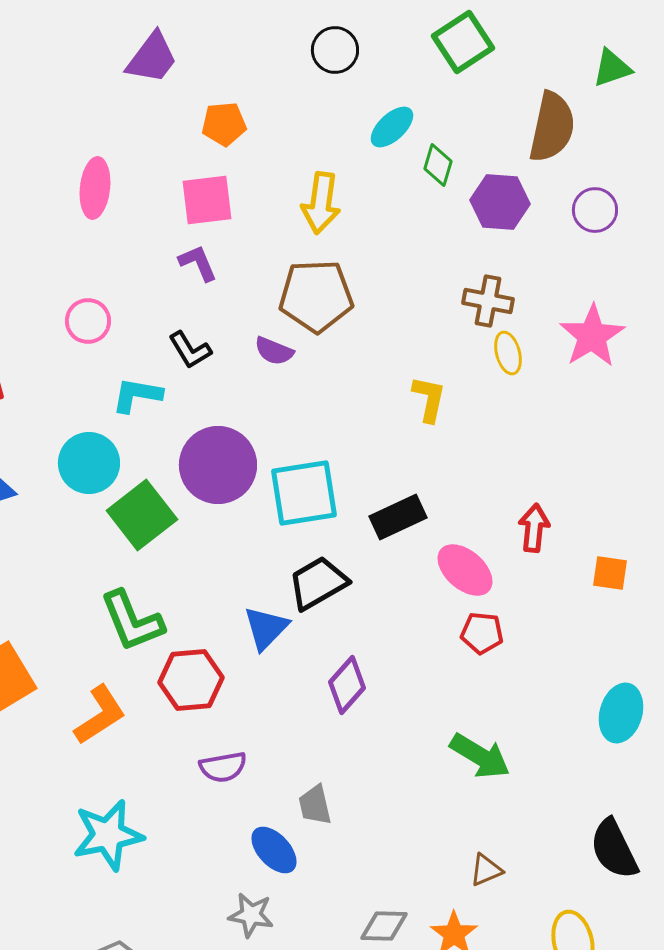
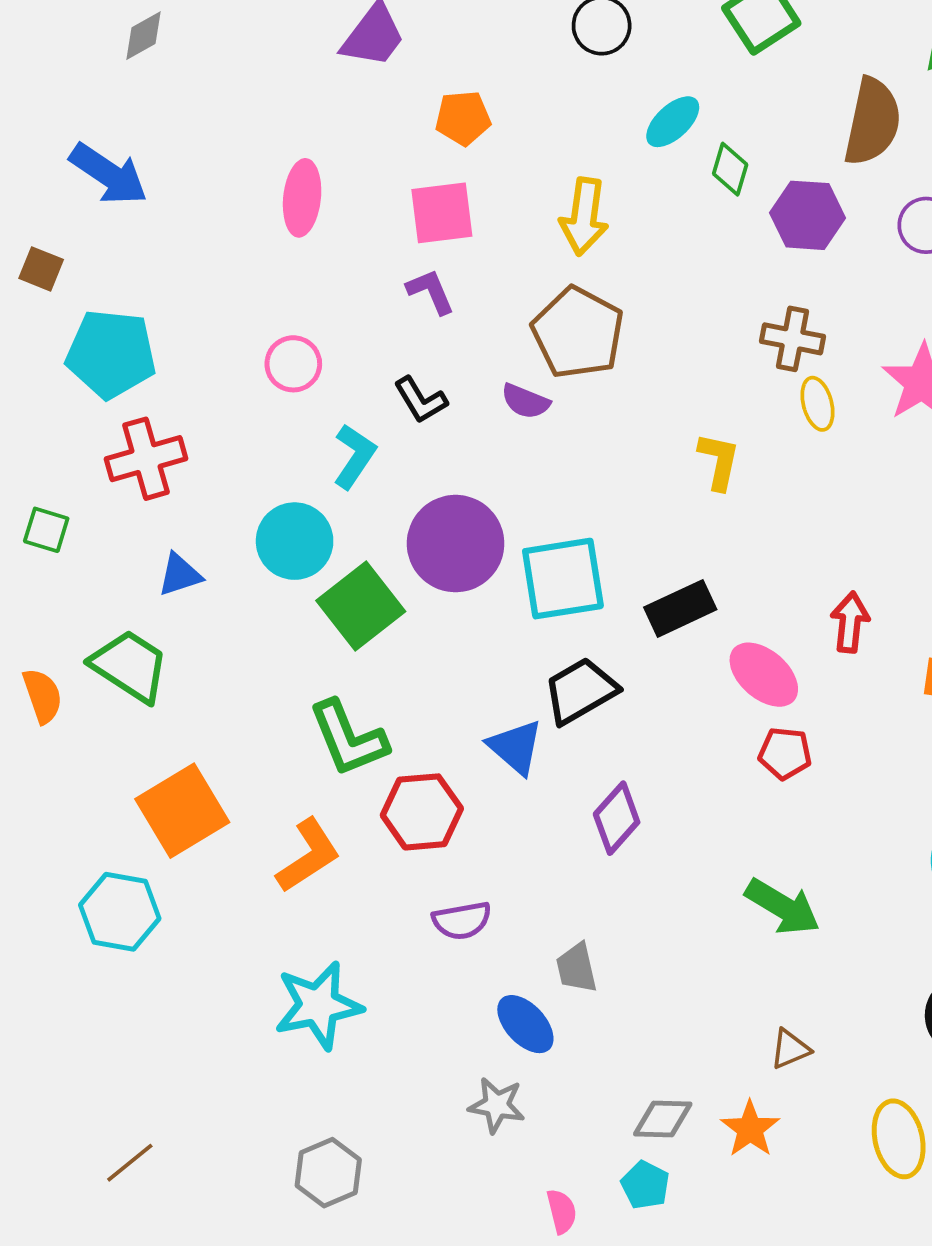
brown pentagon: (316, 296) -> (578, 333), turned 30
cyan L-shape: (137, 395) -> (354, 456), turned 114
blue triangle: (266, 628) -> (515, 747), turned -33

